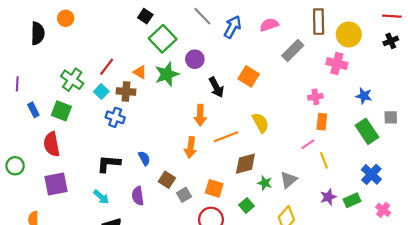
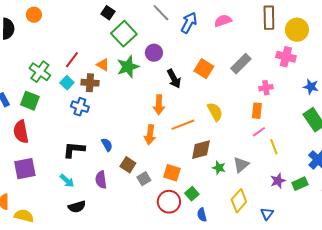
gray rectangle: (293, 51) -> (241, 64), moved
orange rectangle: (322, 122) -> (257, 111), moved
green square: (246, 206) -> (192, 194), moved

